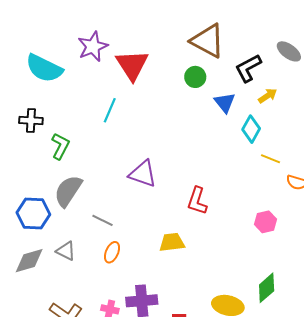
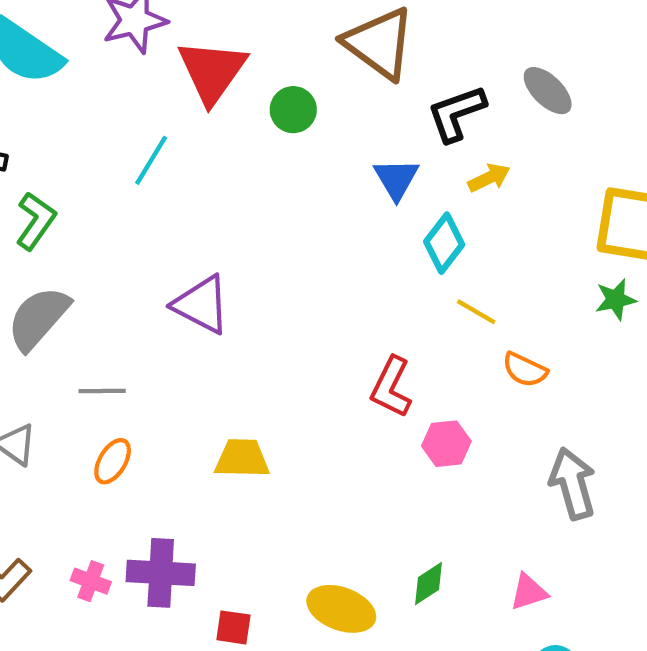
green circle: (195, 77) -> (293, 110), moved
red L-shape: (197, 201) -> (391, 387), moved
gray line: (102, 220) -> (102, 391), turned -35
green diamond: (267, 288) -> (428, 583), size x0.7

